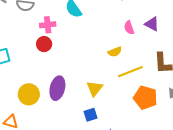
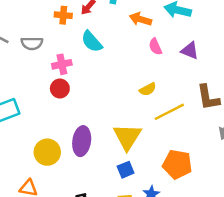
pink semicircle: (129, 28) -> (155, 47), moved
yellow triangle: (95, 88) -> (127, 137), size x1.4
orange pentagon: (145, 98) -> (177, 164), moved

